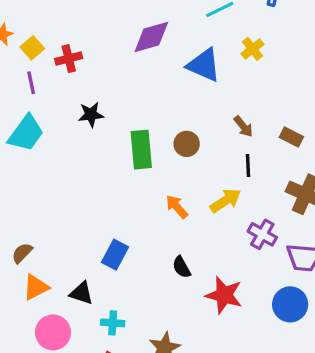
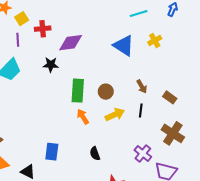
purple diamond: (151, 37) -> (71, 43), moved
yellow arrow: (225, 201) -> (115, 115), moved
orange arrow: (177, 207) -> (83, 117), moved
blue rectangle: (115, 255) -> (52, 152), turned -30
black semicircle: (182, 267) -> (95, 154), moved

